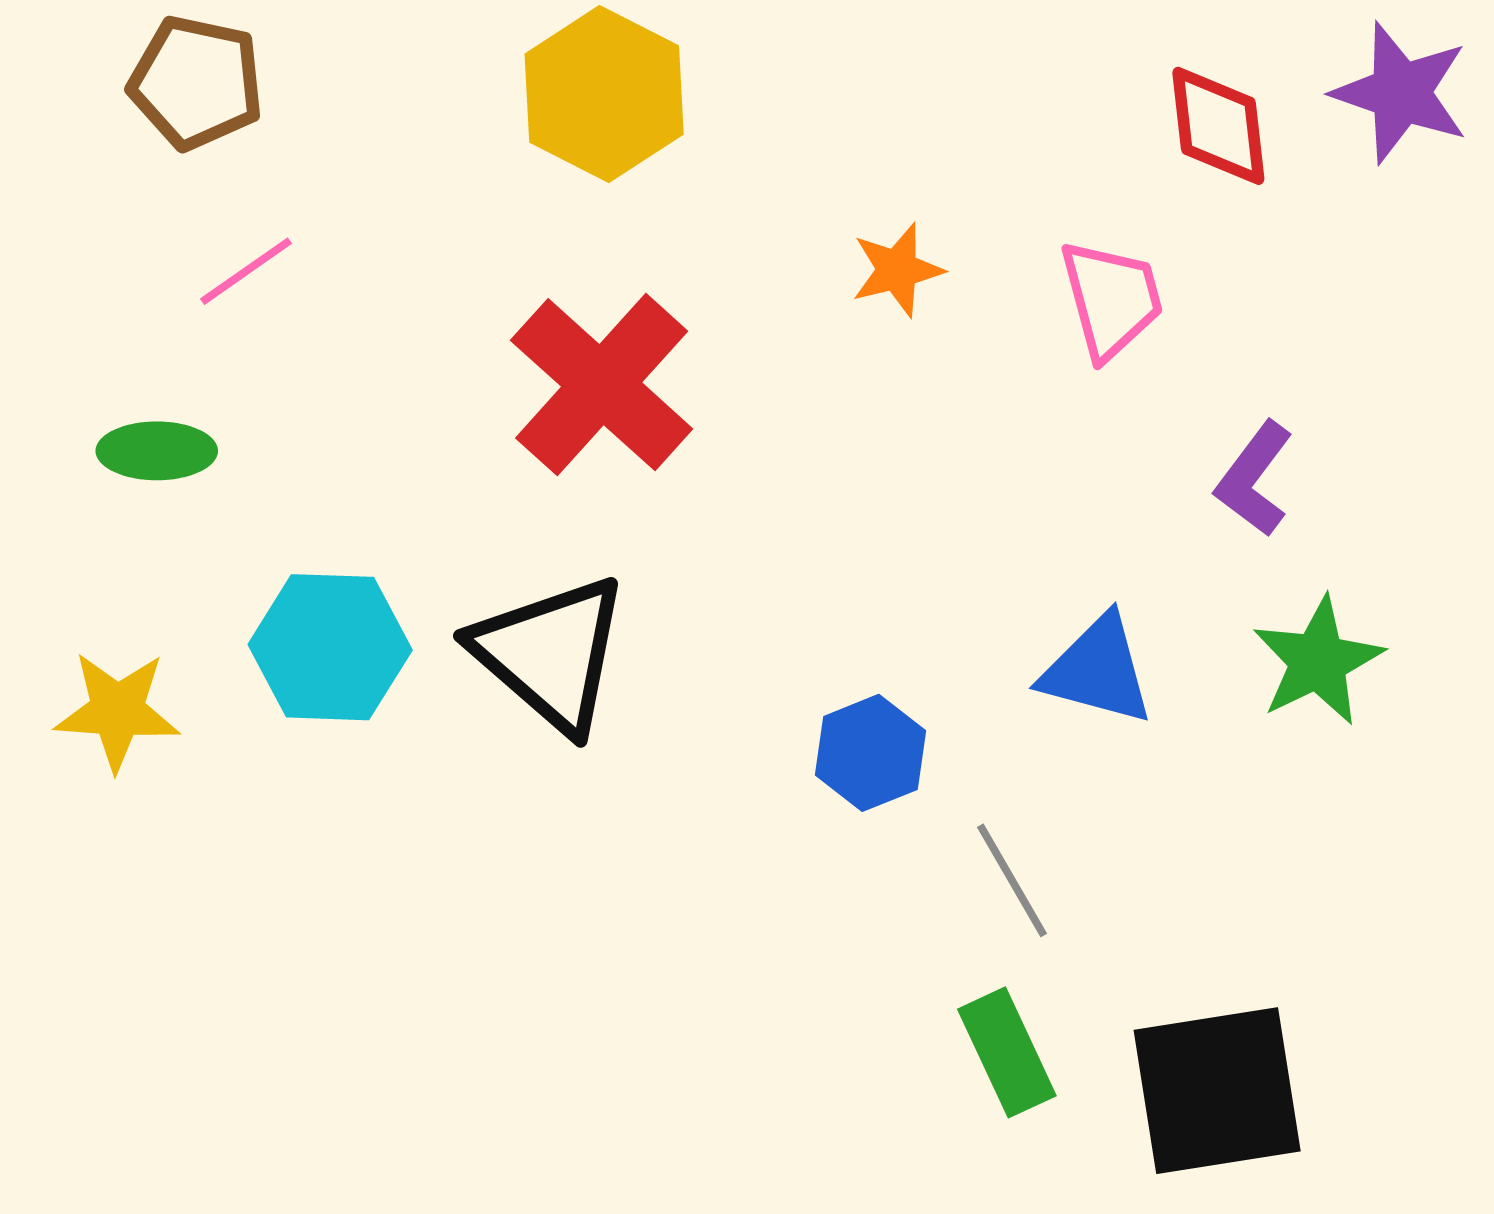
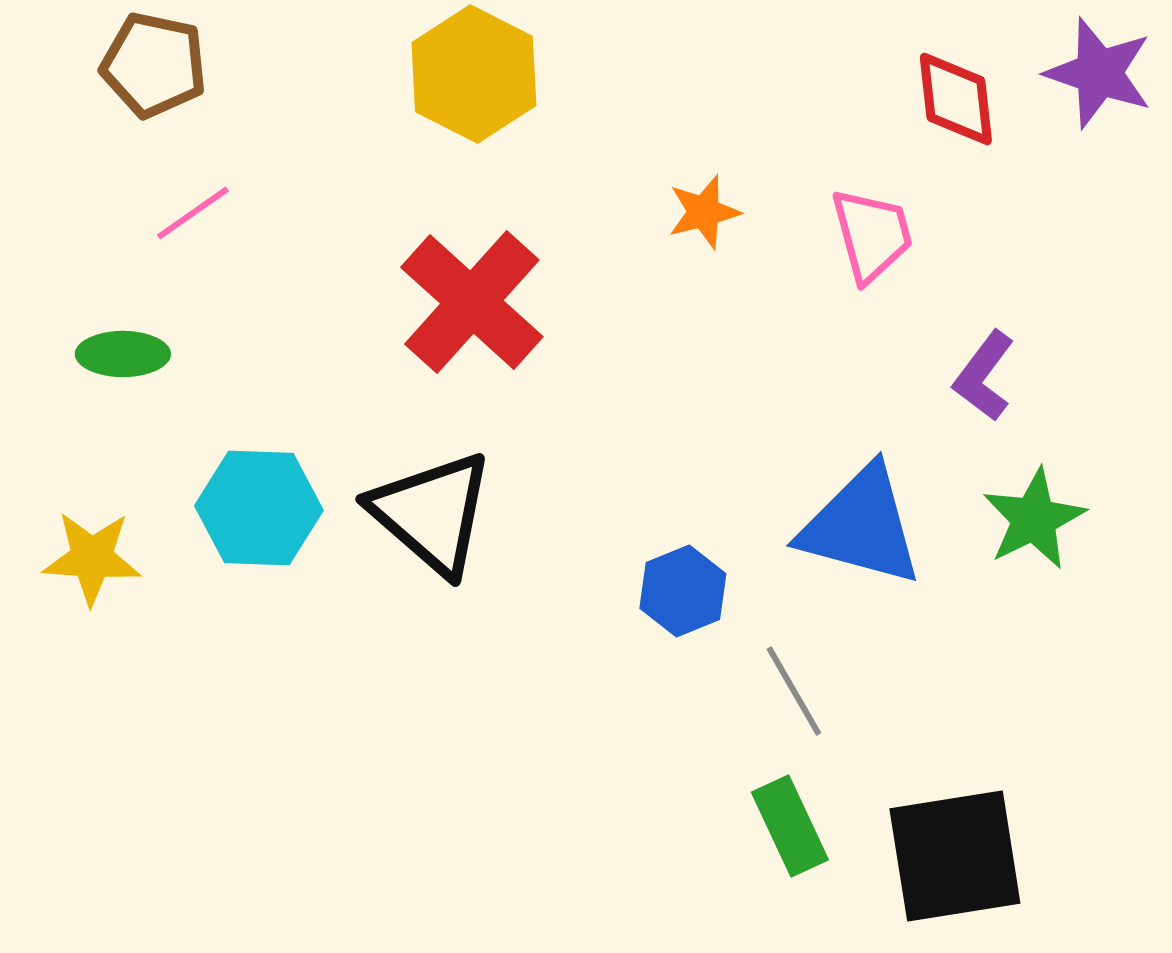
blue triangle: (1097, 670) -> (861, 526), size x1.4

